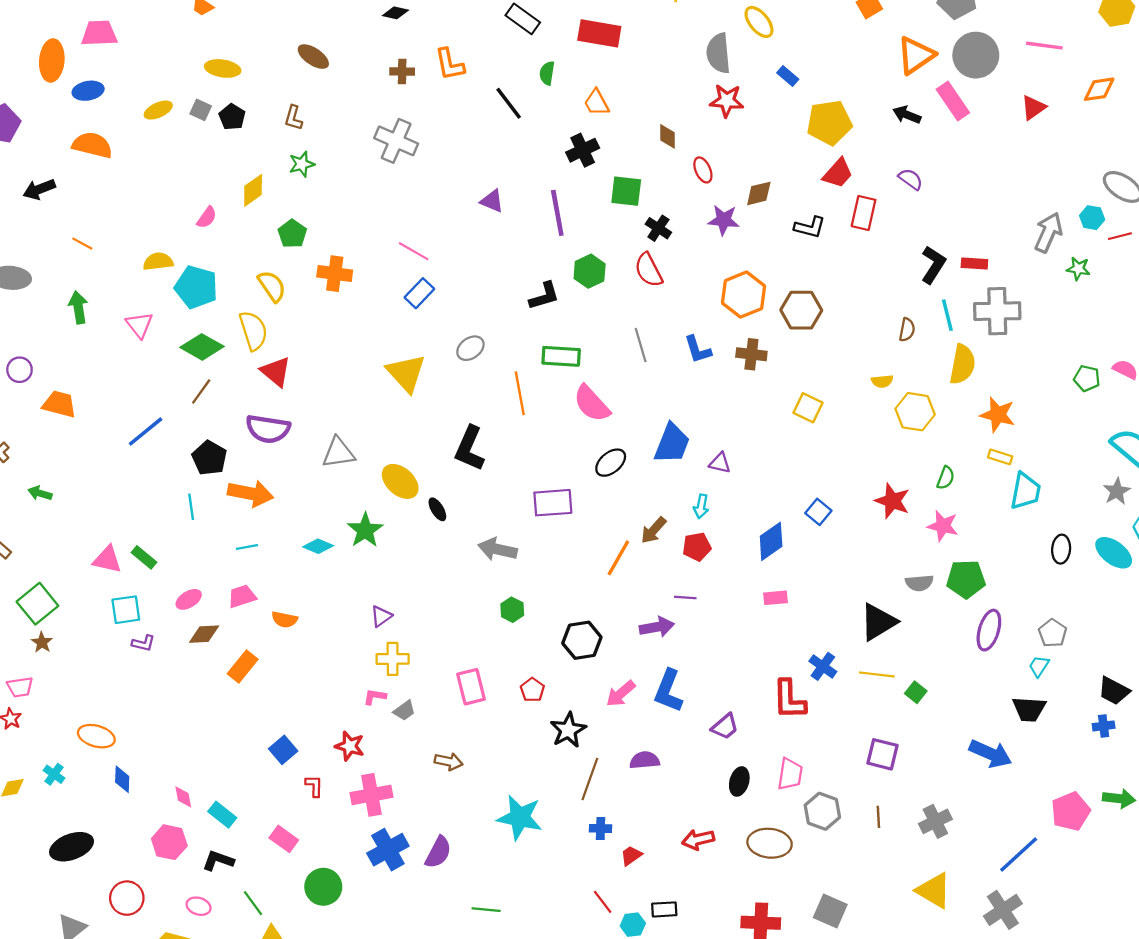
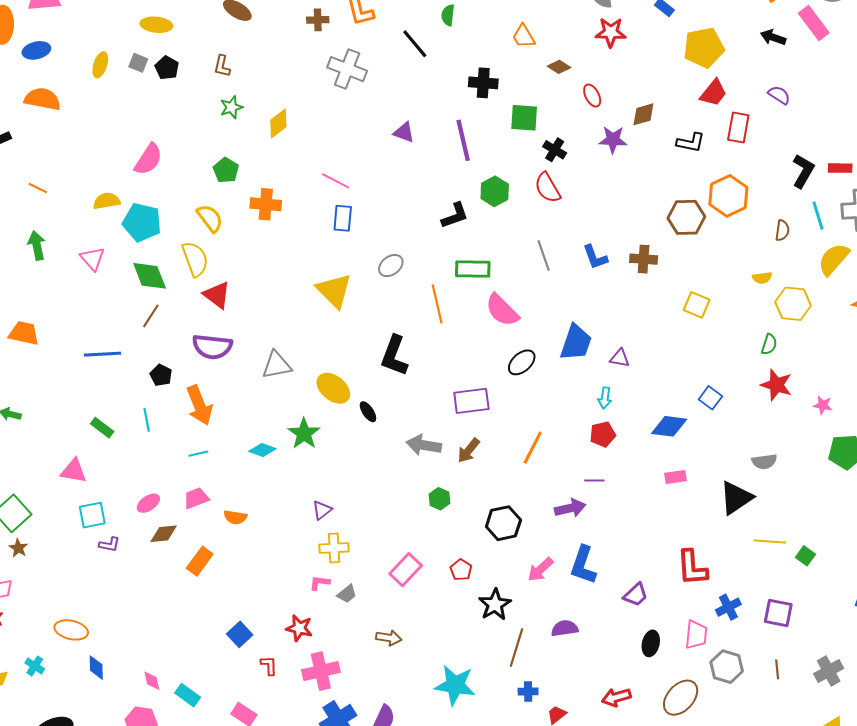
orange trapezoid: (597, 103) -> (524, 36), moved
yellow ellipse: (158, 110) -> (100, 65), turned -45
brown diamond: (668, 136) -> (559, 67), turned -55
gray cross: (396, 141) -> (347, 69), moved
black cross: (583, 150) -> (483, 83), turned 32
yellow diamond: (253, 190) -> (278, 124), moved
pink semicircle: (207, 217) -> (148, 159), size x1.6
blue rectangle: (419, 293) -> (343, 218), turned -36
orange hexagon: (744, 295) -> (728, 196), moved
green diamond: (202, 347) -> (150, 276), turned 42
yellow semicircle: (962, 364) -> (834, 259), turned -147
blue line: (146, 432) -> (103, 354), turned 39
black pentagon: (209, 458) -> (161, 375), size x0.7
green semicircle: (946, 478) -> (769, 344), moved
orange arrow: (250, 493) -> (199, 405), turned 60
pink star: (943, 526) -> (823, 405), size x0.7
brown arrow: (654, 530) -> (469, 450), moved
blue diamond: (771, 541) -> (669, 426), turned 45
green rectangle: (144, 557) -> (102, 428), moved
gray semicircle: (919, 583) -> (764, 462), moved
black triangle: (878, 622) -> (736, 498), moved
blue cross: (823, 666) -> (728, 607), moved, turned 30
pink rectangle: (471, 687) -> (406, 570), turned 60
brown ellipse: (770, 843) -> (681, 698), turned -51

